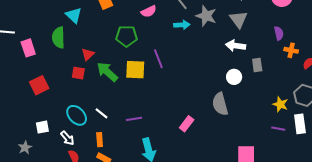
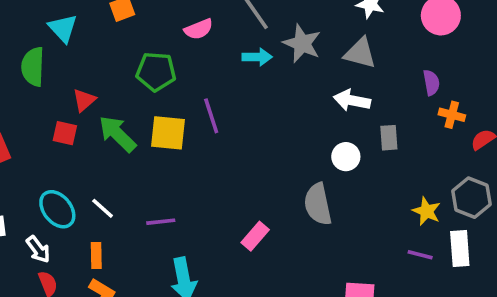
gray triangle: (239, 19) -> (360, 53), turned -42

